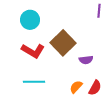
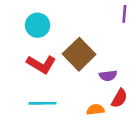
orange semicircle: (76, 87) -> (95, 110), turned 40
red semicircle: (95, 88) -> (119, 98), moved

